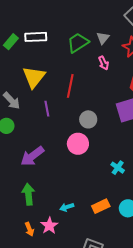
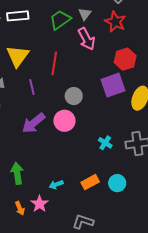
pink arrow: (104, 63) -> (87, 39), size x1.6
purple arrow: (32, 156) -> (34, 123), moved

